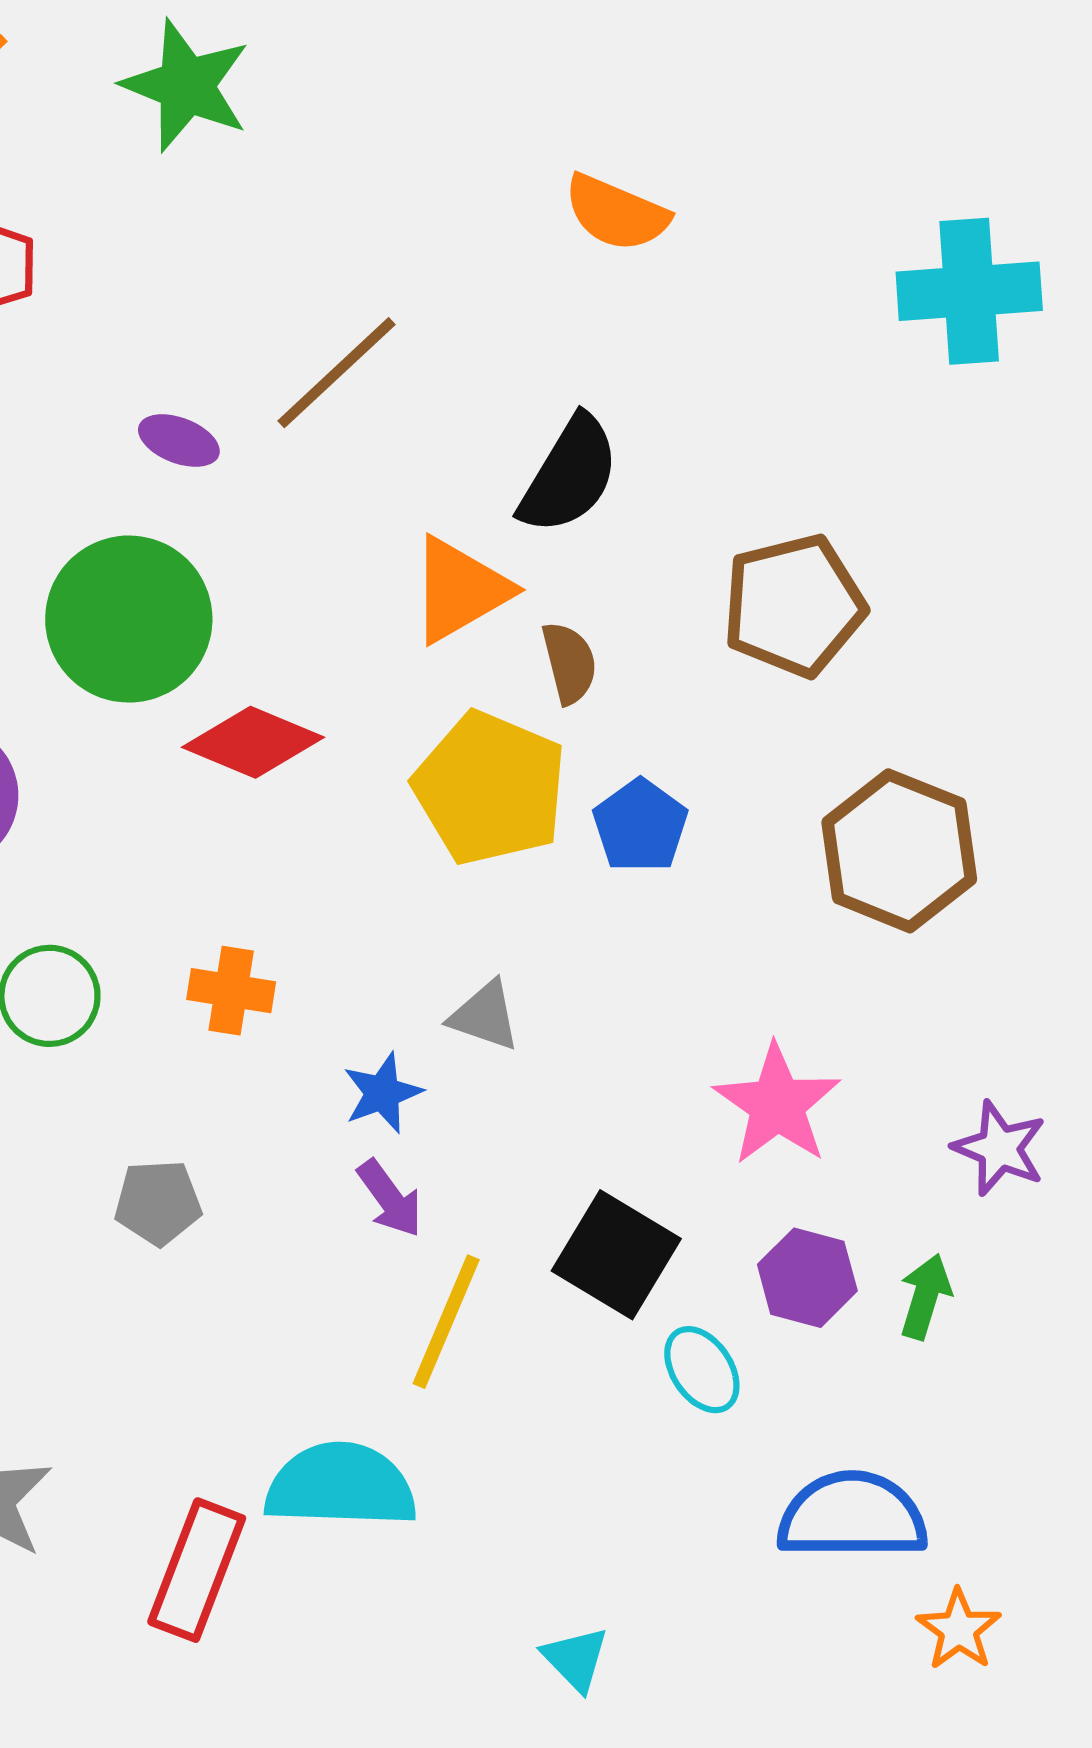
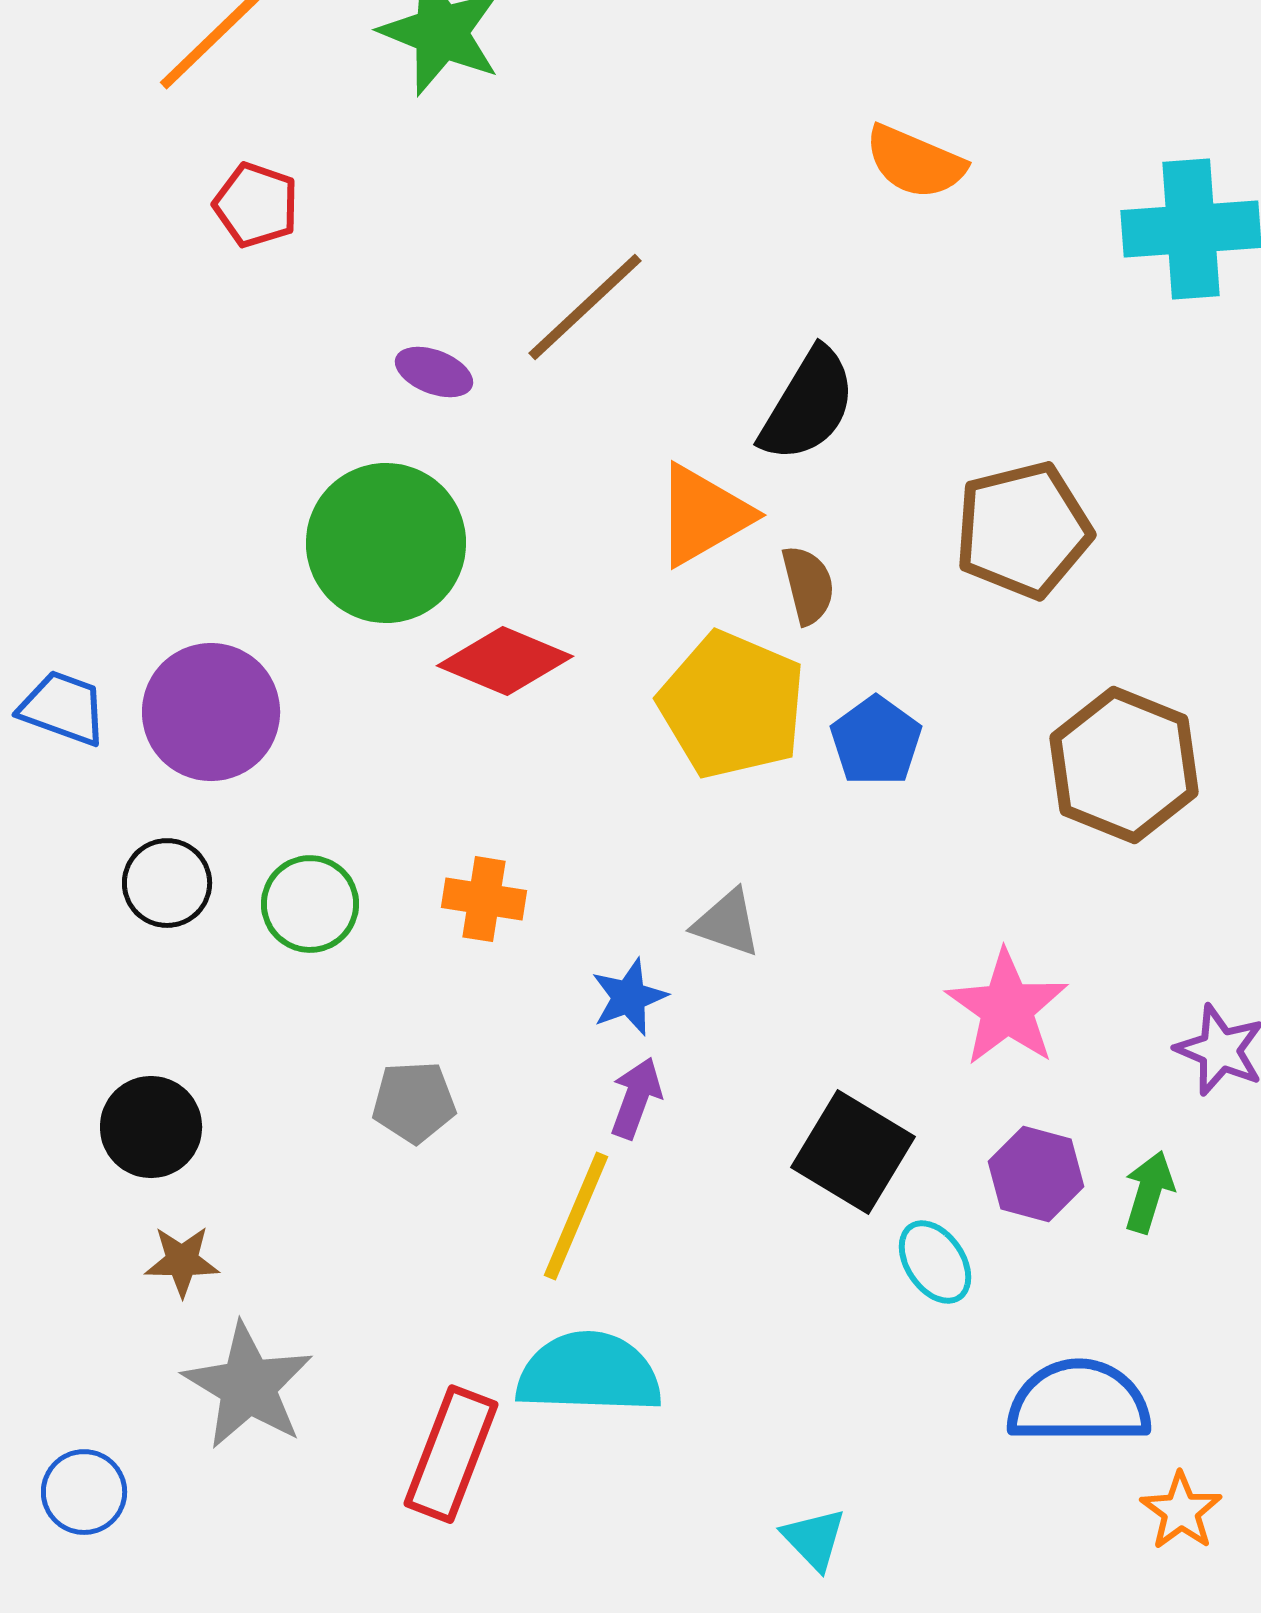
orange semicircle: (616, 213) -> (915, 162), moved
purple arrow: (390, 1198) -> (636, 1098), turned -124
yellow line: (446, 1322) -> (576, 1216), moved

